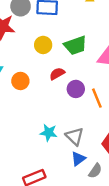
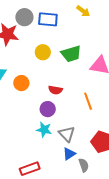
red semicircle: (57, 74) -> (55, 90), moved, turned -144
purple circle: (76, 89) -> (48, 109), moved
gray semicircle: (95, 171) -> (84, 165), turned -56

